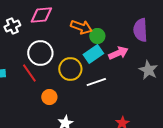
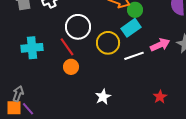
pink arrow: (118, 53) -> (160, 45), moved
orange circle: (49, 97) -> (71, 67), moved

